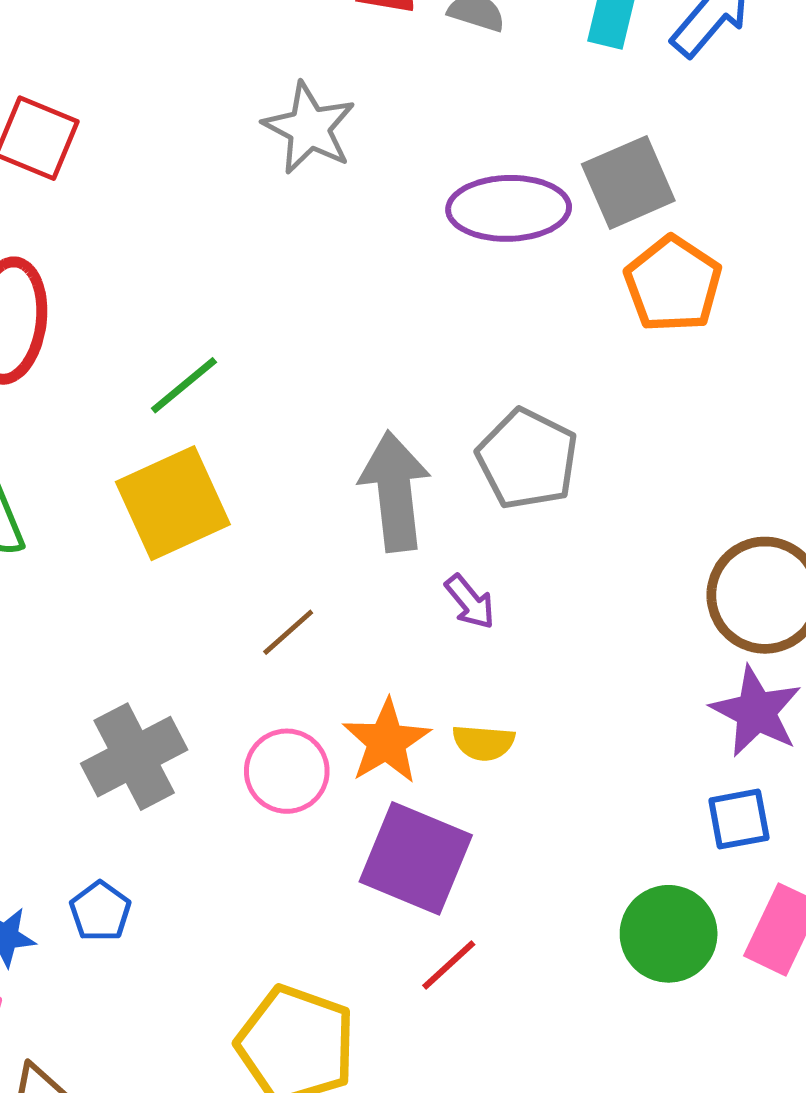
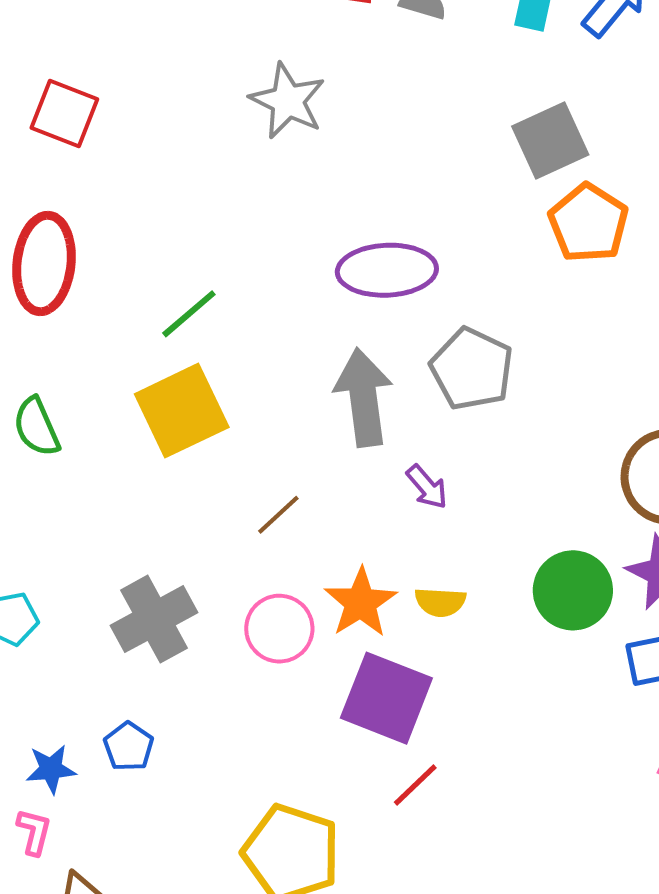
purple ellipse: (509, 208) -> (387, 270), moved
green circle: (669, 934) -> (573, 590), moved

